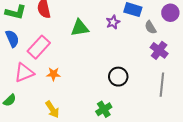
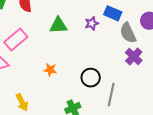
gray semicircle: (150, 27) -> (128, 33), size x1.5
orange star: (53, 74) -> (50, 70), moved
gray line: (162, 85) -> (111, 95), moved

